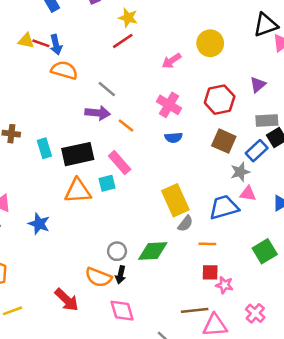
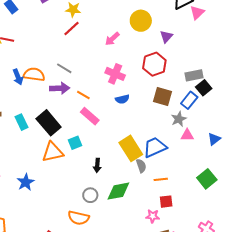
blue arrow: (56, 45) -> (18, 77), moved
orange semicircle: (64, 70) -> (34, 74), moved
purple triangle: (258, 85) -> (166, 37), moved
black rectangle: (78, 154) -> (49, 123), turned 70
pink rectangle: (120, 163) -> (90, 116), moved
blue trapezoid: (224, 207) -> (155, 147), moved
blue star: (39, 224) -> (26, 182), turned 30
gray semicircle: (185, 224) -> (141, 166), turned -48
black arrow: (121, 275) -> (97, 165), moved
pink star: (224, 285) -> (153, 216), moved

